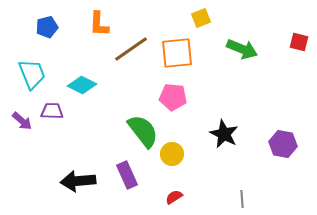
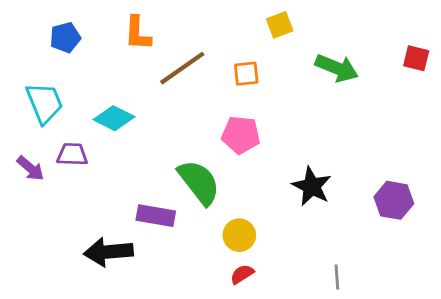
orange square: (177, 53) -> (246, 74), size x0.6
yellow circle: (172, 154) -> (239, 235), moved
purple rectangle: (127, 175) -> (156, 216), moved, turned -56

